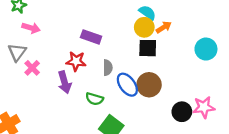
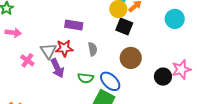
pink arrow: (31, 28) -> (13, 33), moved
black square: (148, 48) -> (124, 26), turned 30
gray triangle: (17, 52) -> (48, 51), moved
blue ellipse: (127, 85) -> (110, 81), moved

